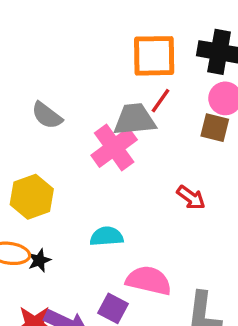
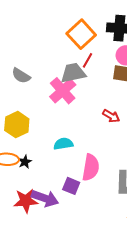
orange square: (154, 56) -> (81, 34), turned -36
pink semicircle: (149, 281) -> (91, 167), turned 92

